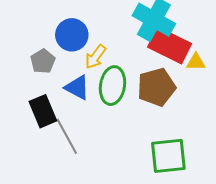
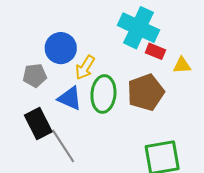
red rectangle: (170, 45) -> (155, 51), size x0.5
gray pentagon: (43, 61) -> (35, 76), turned 30

